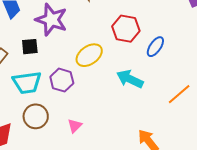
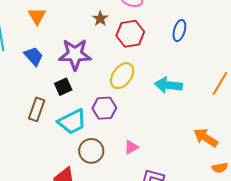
red hexagon: (126, 29) -> (130, 34), moved
blue ellipse: (155, 47) -> (179, 31), moved
pink triangle: (75, 126) -> (131, 147), turned 35

